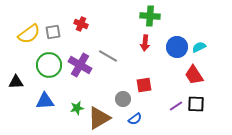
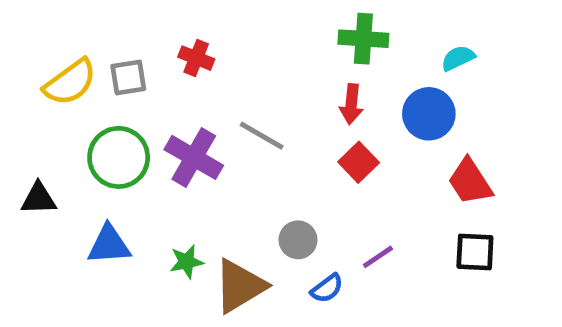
cyan semicircle: (199, 47) -> (458, 58), moved
red square: (144, 85) -> (359, 162), moved, turned -35
purple line: (176, 106) -> (378, 257), moved

